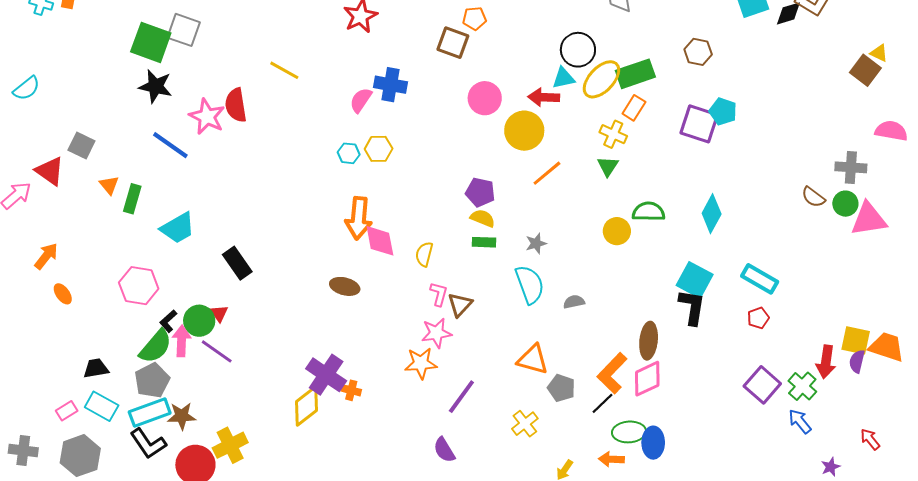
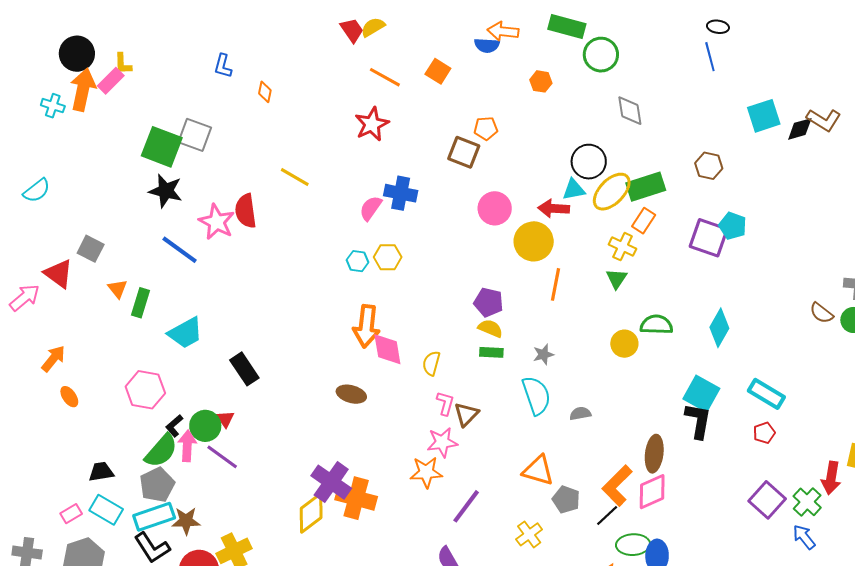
orange line: (547, 173) -> (556, 284), turned -40
orange cross: (351, 390) -> (356, 498), size x2.0

